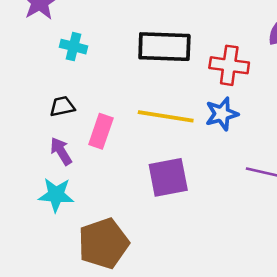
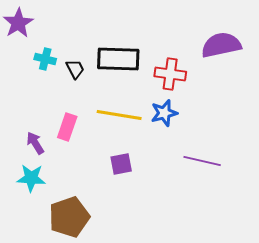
black trapezoid: (62, 106) -> (75, 69), moved, turned 75
purple square: (168, 177) -> (121, 164), size x0.7

